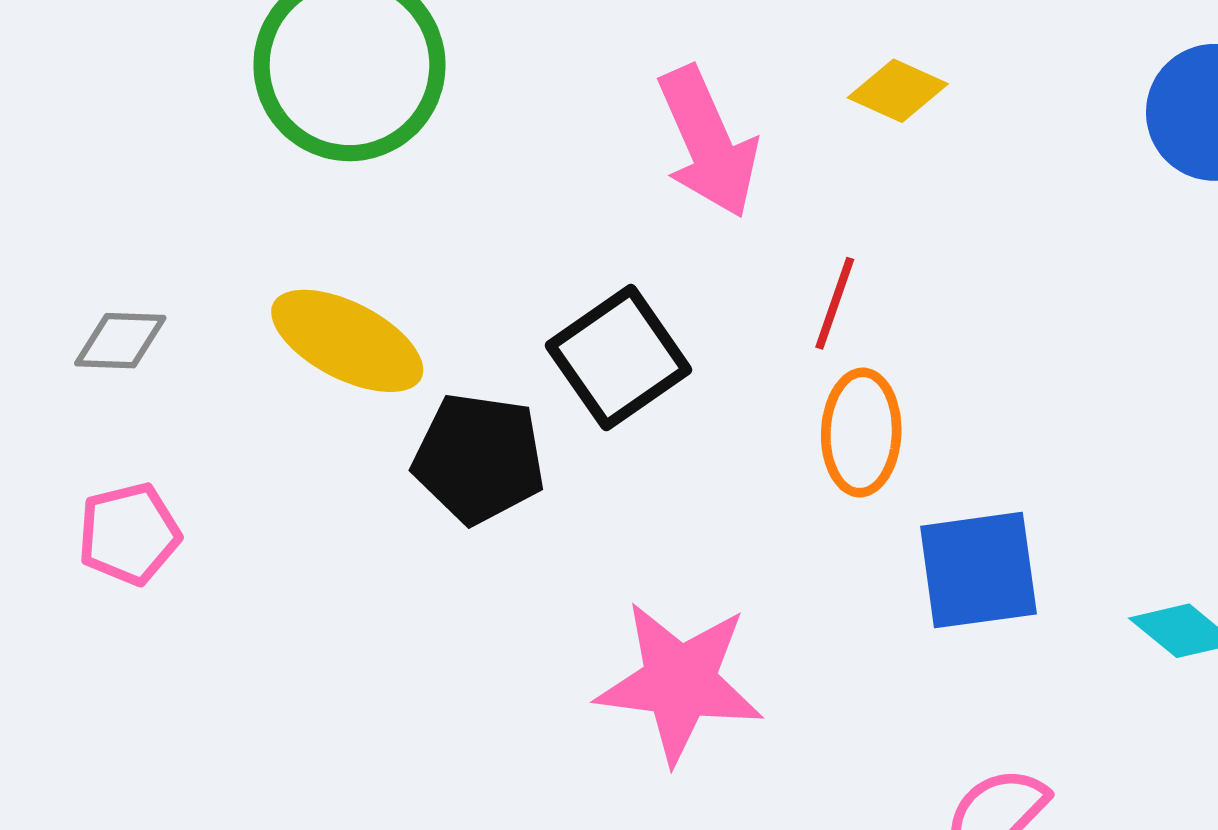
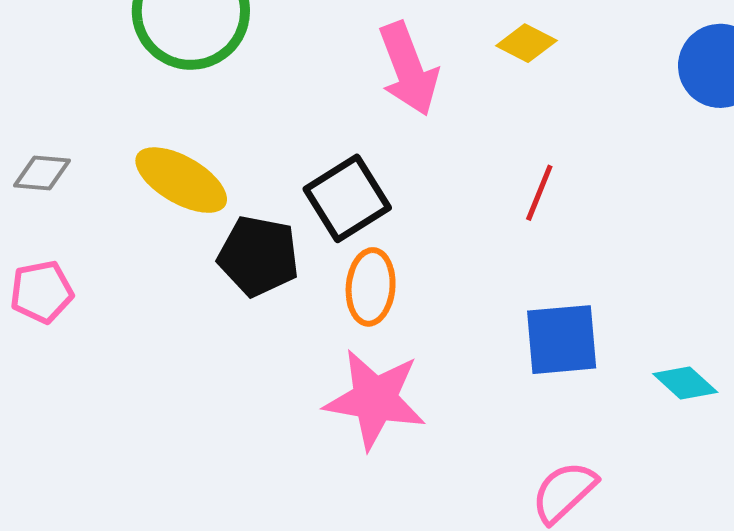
red line: (835, 303) -> (539, 193), moved
orange ellipse: (861, 433) -> (371, 287), moved

